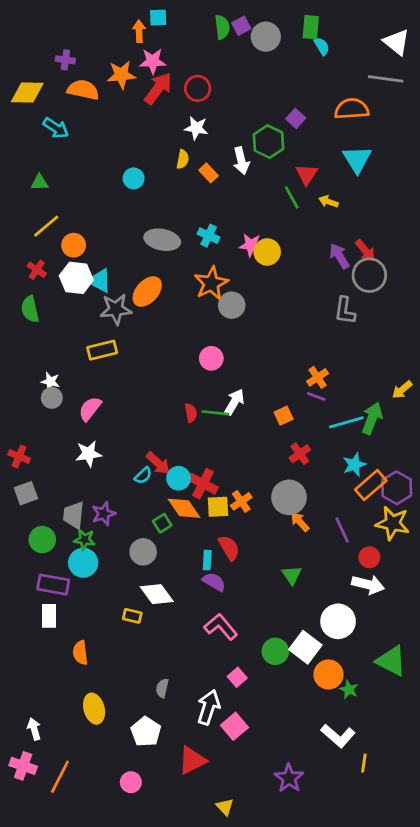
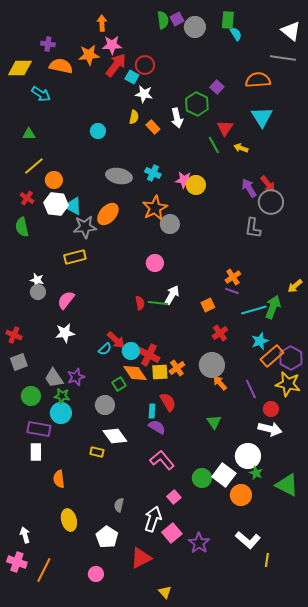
cyan square: (158, 18) -> (132, 77), moved, turned 32
gray trapezoid: (74, 515) -> (54, 378), turned -40
green star: (349, 690) -> (256, 473), moved
purple star: (289, 778) -> (199, 543), moved

